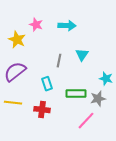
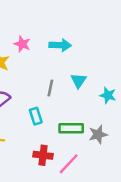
cyan star: (106, 79) -> (108, 95), moved
red cross: (42, 110) -> (43, 155), moved
pink line: (86, 121) -> (69, 164), moved

